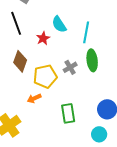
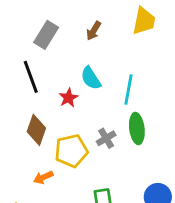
orange arrow: (34, 98) -> (43, 177), moved

